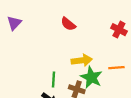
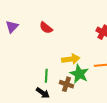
red semicircle: (68, 24) -> (46, 28), moved

